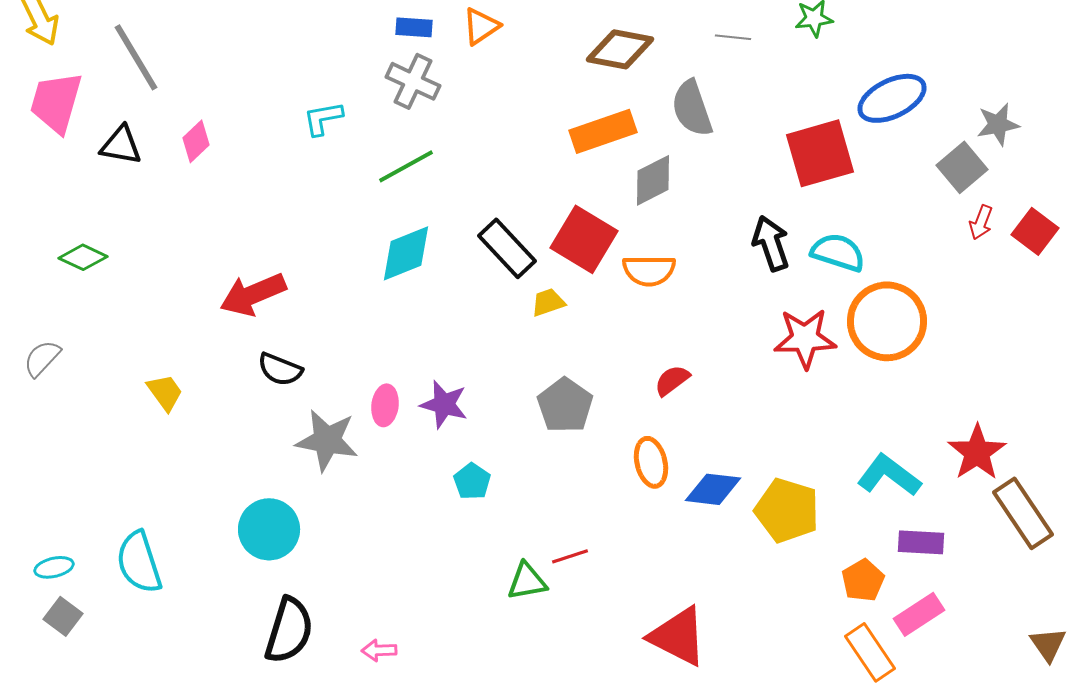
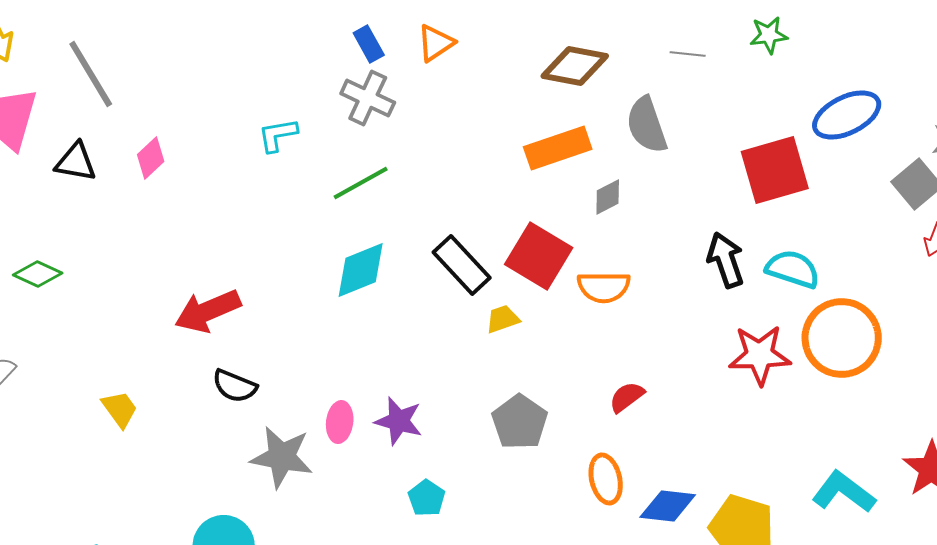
blue rectangle: (414, 27) -> (369, 44), turned 57
gray diamond: (653, 180) -> (608, 197), size x0.7

